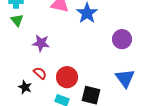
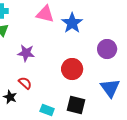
red circle: (67, 77) -> (72, 69), moved

